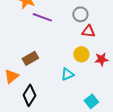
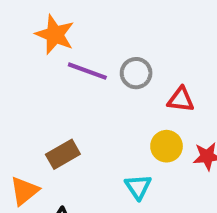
gray circle: (80, 14) -> (136, 73), moved
cyan triangle: (67, 74) -> (138, 187), turned -40

